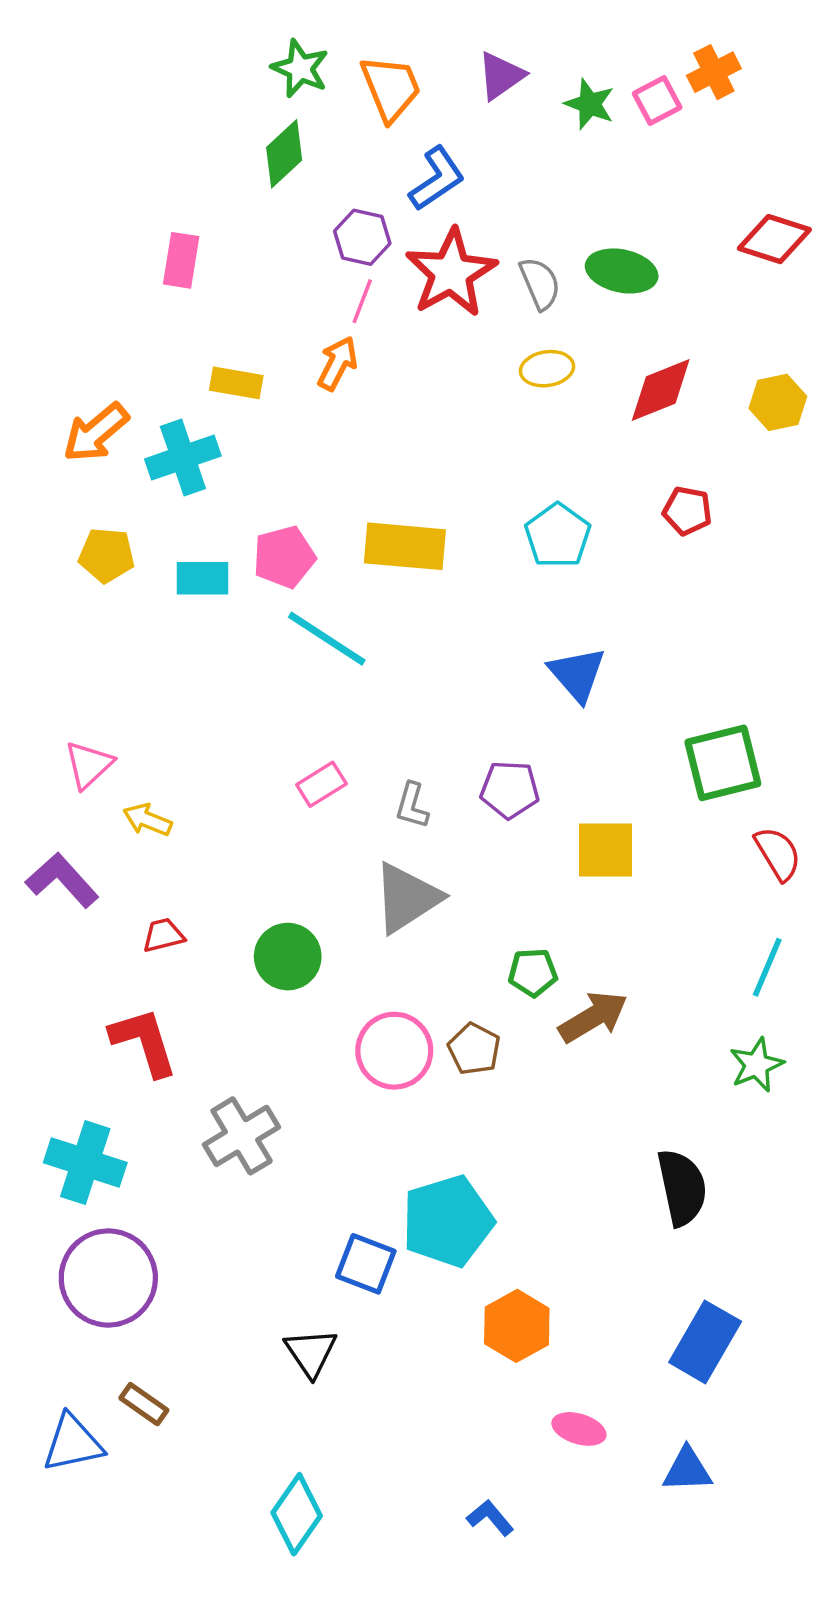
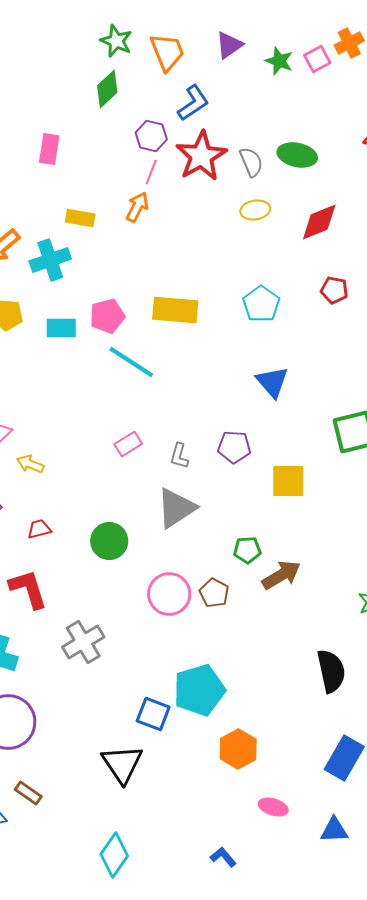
black triangle: (311, 1353) -> (122, 764), size x1.4

